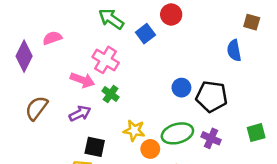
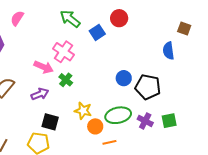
pink semicircle: (52, 38) -> (17, 18), moved, turned -42
green square: (256, 133) -> (169, 121), moved

